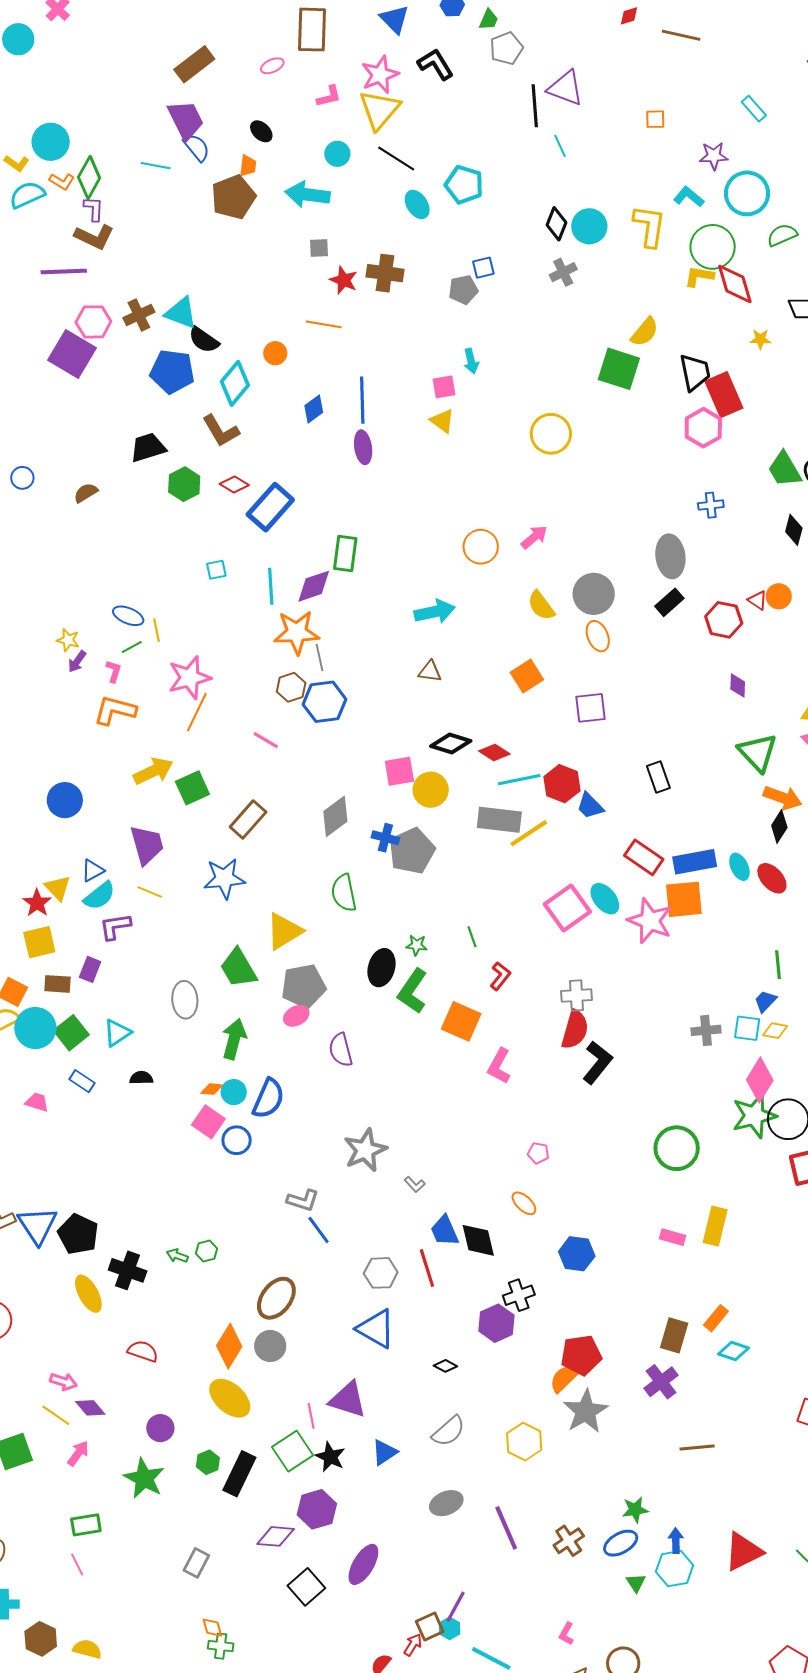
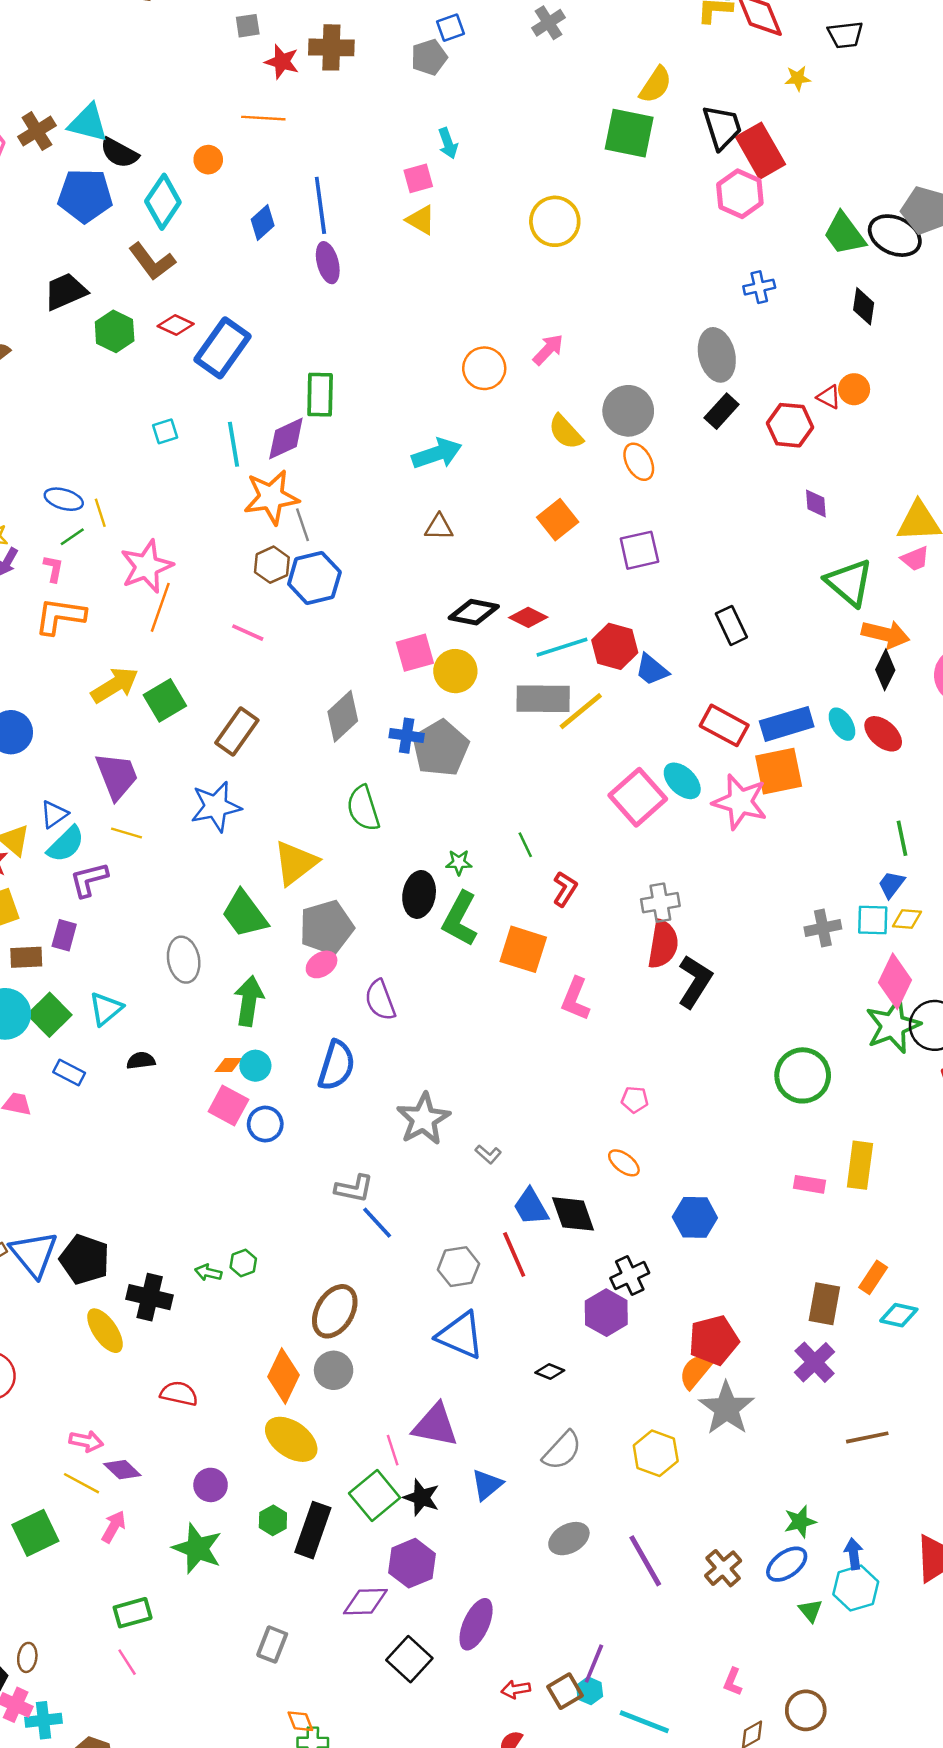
blue semicircle: (268, 1099) -> (336, 1065), moved
red arrow: (413, 1645) -> (516, 1689), moved, turned -125

